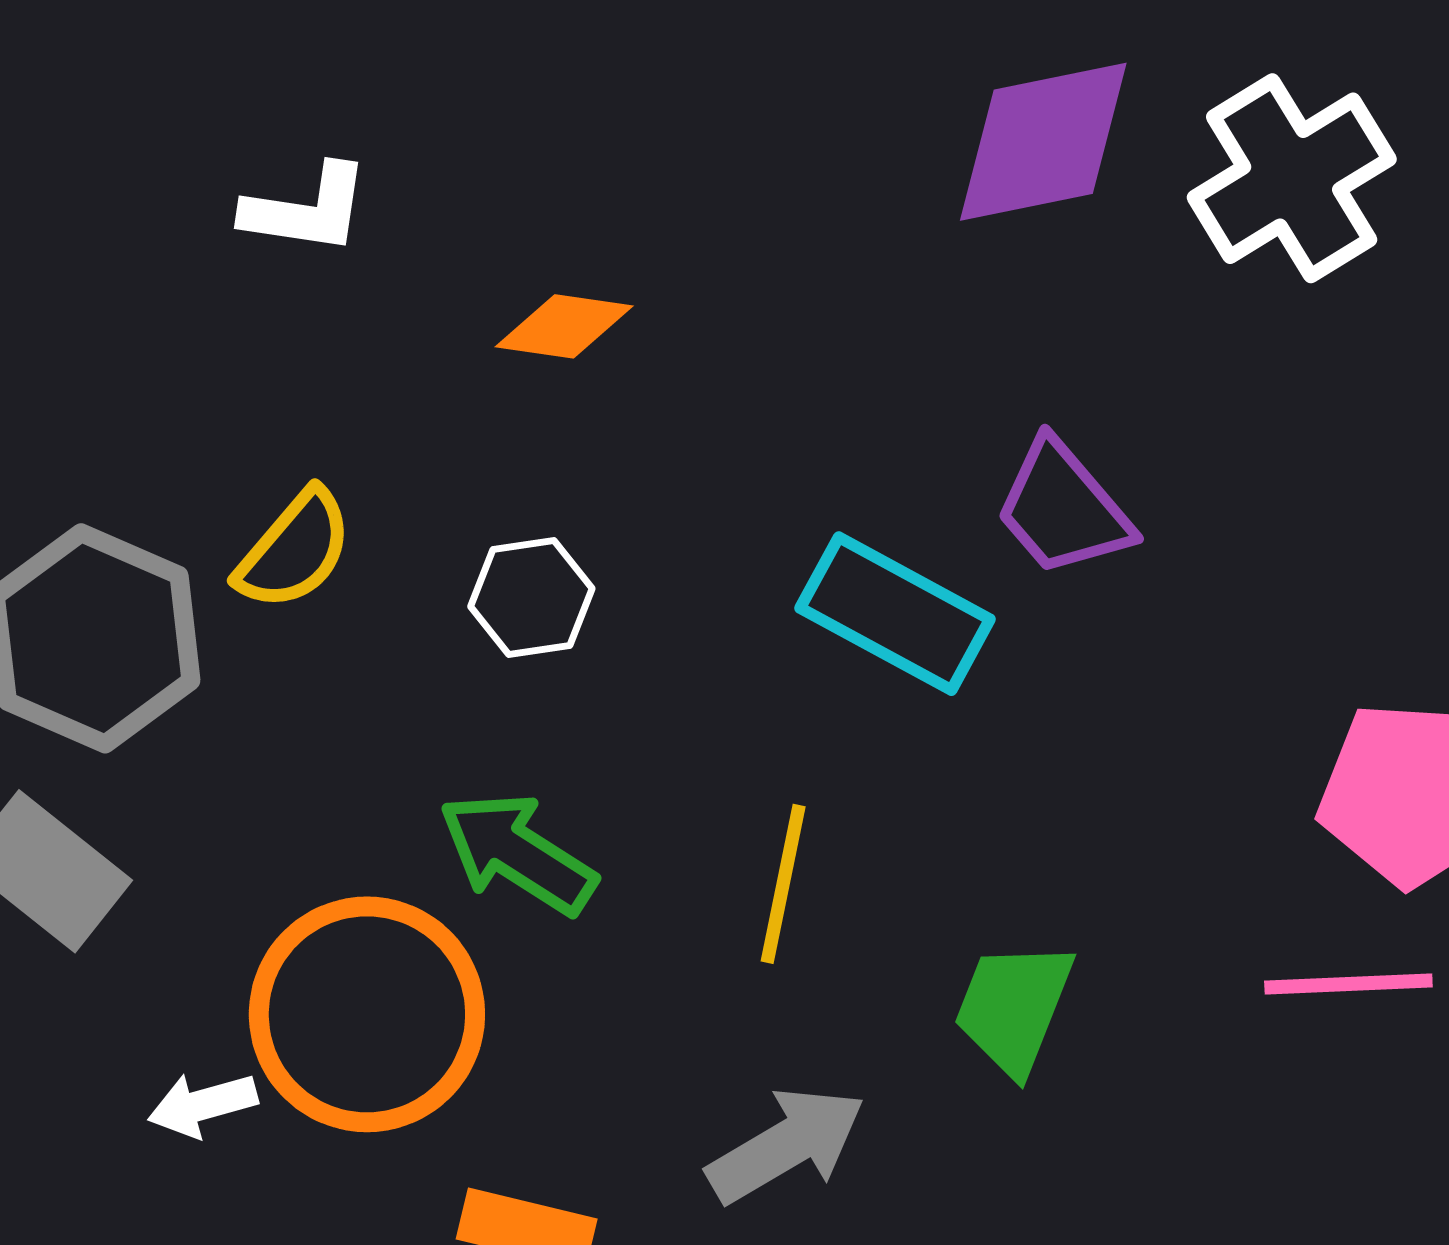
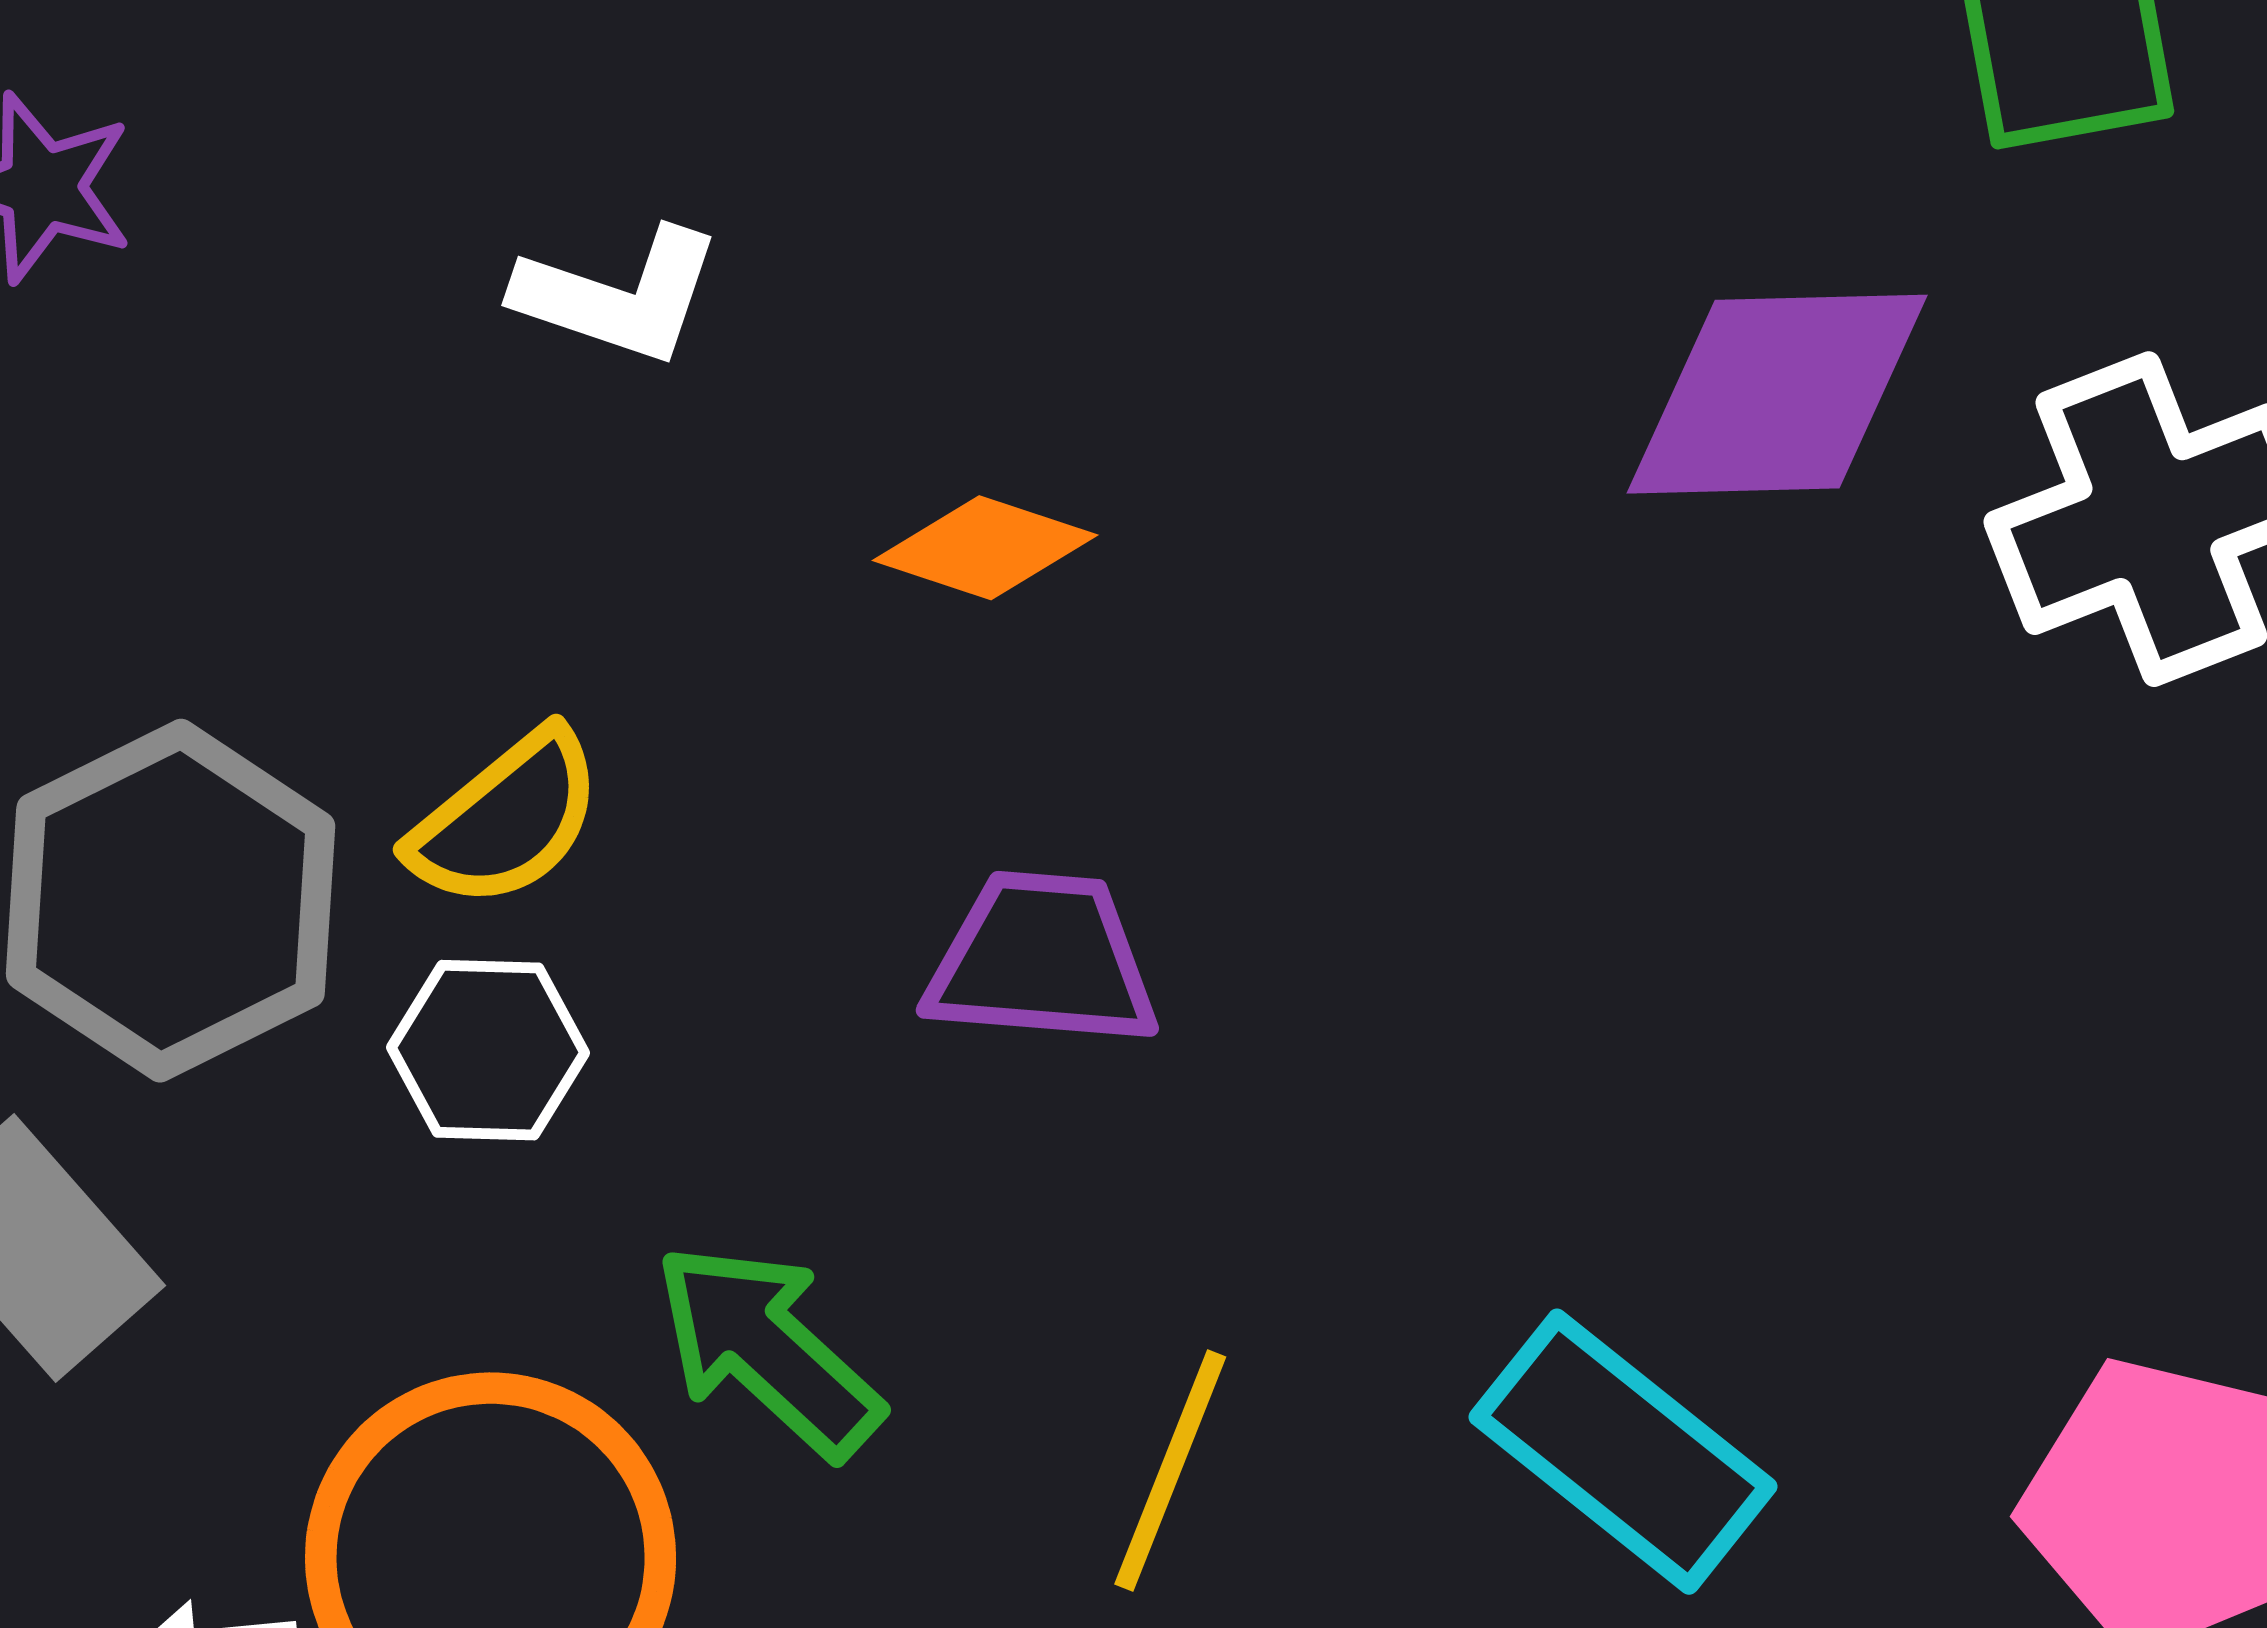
purple trapezoid: (1063, 509) -> (1042, 960), moved, turned 125
white hexagon: (531, 597) -> (488, 1050), moved
cyan rectangle: (895, 614) -> (1623, 1452), moved

